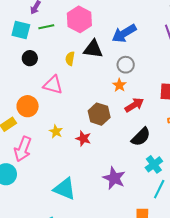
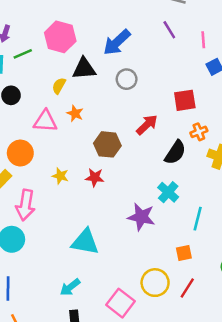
yellow semicircle: (70, 59) -> (59, 86), turned 32
orange star: (119, 85) -> (75, 113), moved
black semicircle: (141, 137) -> (175, 152), moved
cyan cross: (154, 164) -> (168, 192), moved

